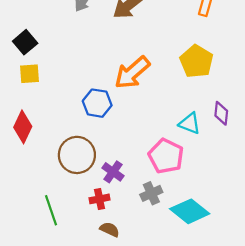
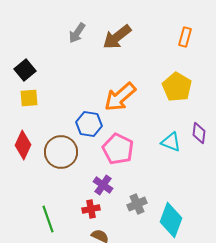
brown circle: (77, 155) -> (61, 152), moved
pink pentagon: (166, 156) -> (118, 149), moved
cyan diamond: (190, 211) -> (171, 220), turned 72

